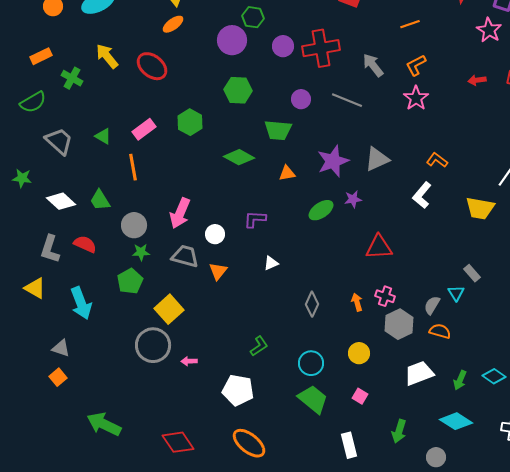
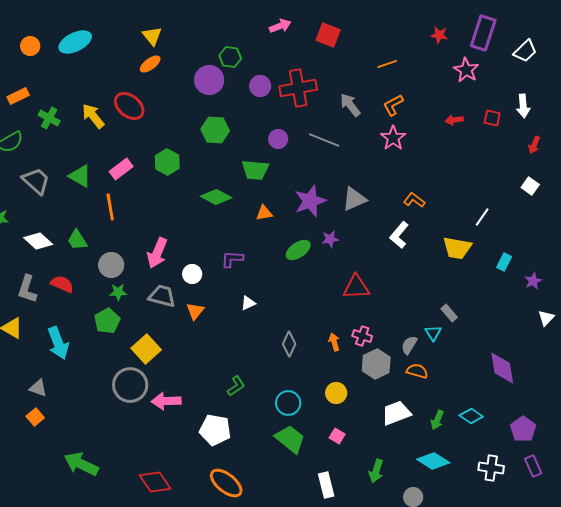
yellow arrow: (107, 56) -> (93, 116), moved
green triangle: (103, 136) -> (80, 176), size x1.4
pink arrow: (189, 361) -> (166, 401), size x1.8

